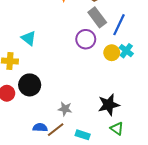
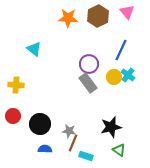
gray rectangle: (97, 17) -> (88, 83), moved
cyan triangle: (29, 38) -> (34, 49), moved
black circle: (30, 85) -> (40, 124), moved
brown line: (56, 130) -> (73, 143), moved, turned -30

